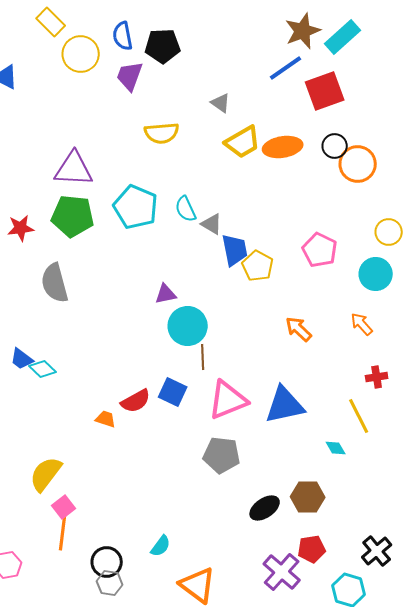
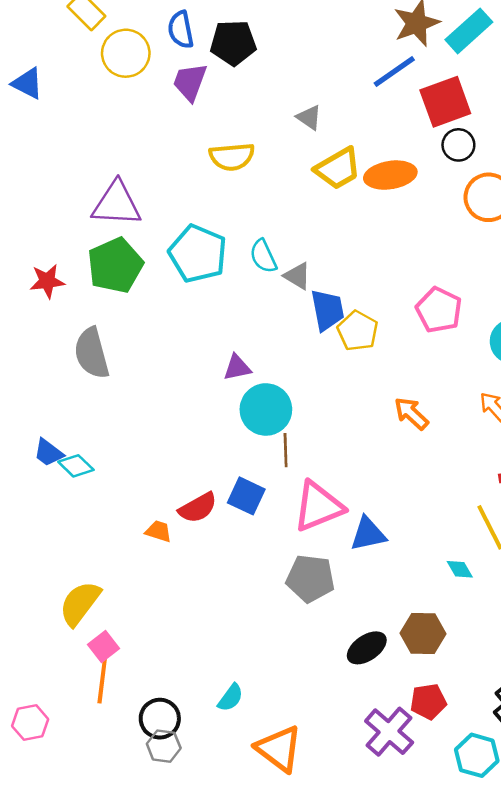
black circle: (335, 146) -> (458, 145), moved
green pentagon: (73, 216) -> (115, 265), turned -30
blue triangle: (285, 405) -> (368, 534), moved, size x0.7

